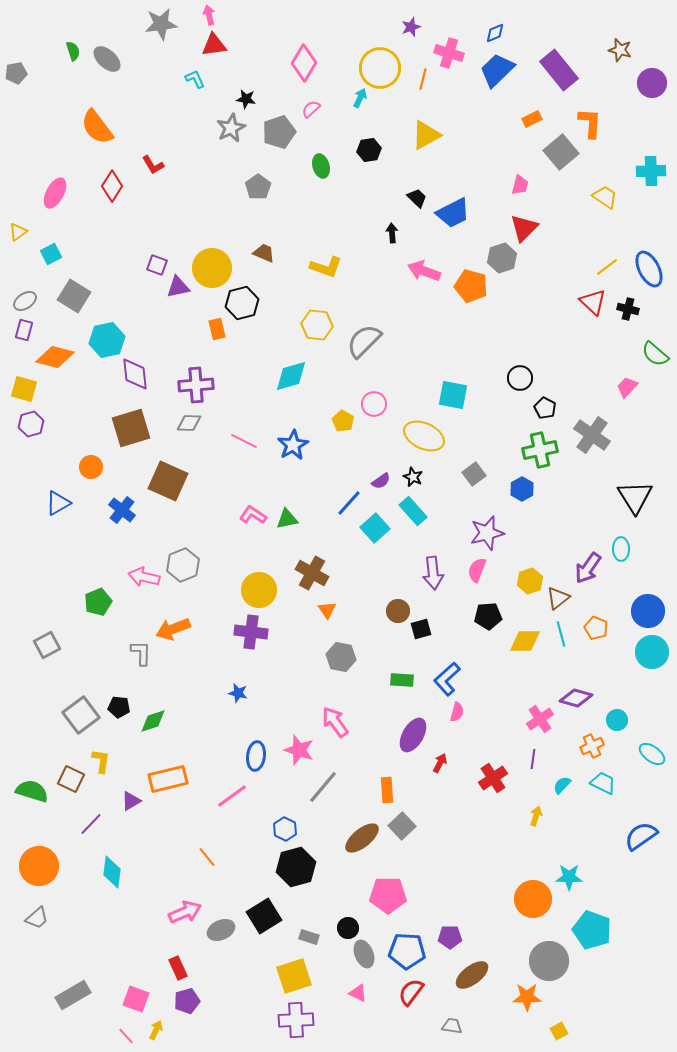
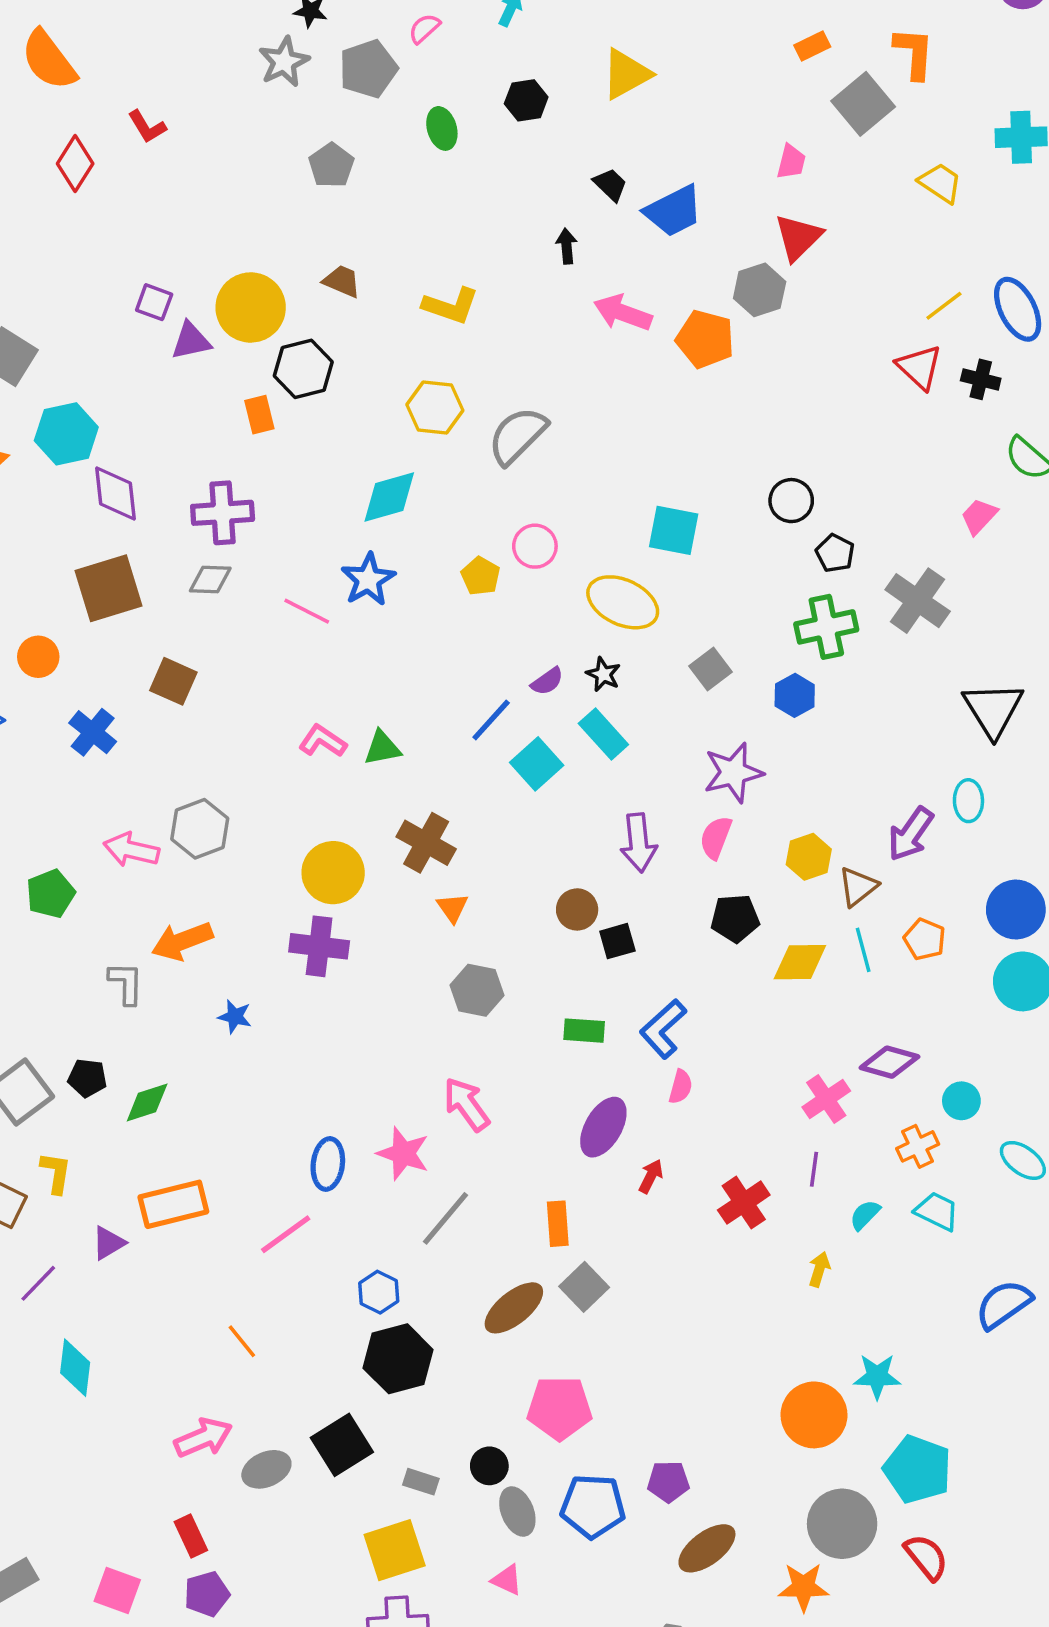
blue star: (293, 445) -> (368, 580), moved
brown square: (168, 481) -> (173, 681), size x0.7
blue star: (238, 693) -> (235, 1017), moved
red semicircle: (411, 992) -> (926, 1557), moved, turned 104

